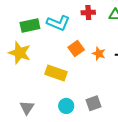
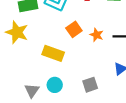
cyan circle: (66, 106) -> (55, 85), moved
gray triangle: (27, 108) -> (32, 91), moved

